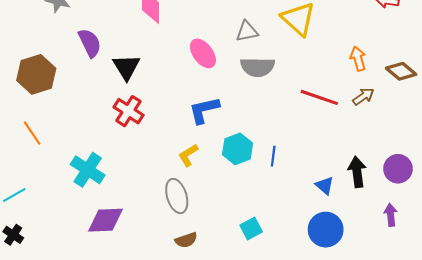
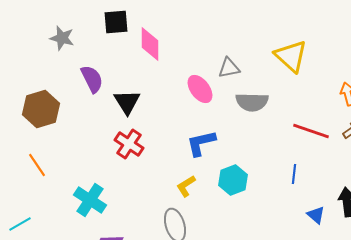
gray triangle: (247, 31) -> (229, 68), moved
blue line: (273, 156) -> (294, 174), moved

